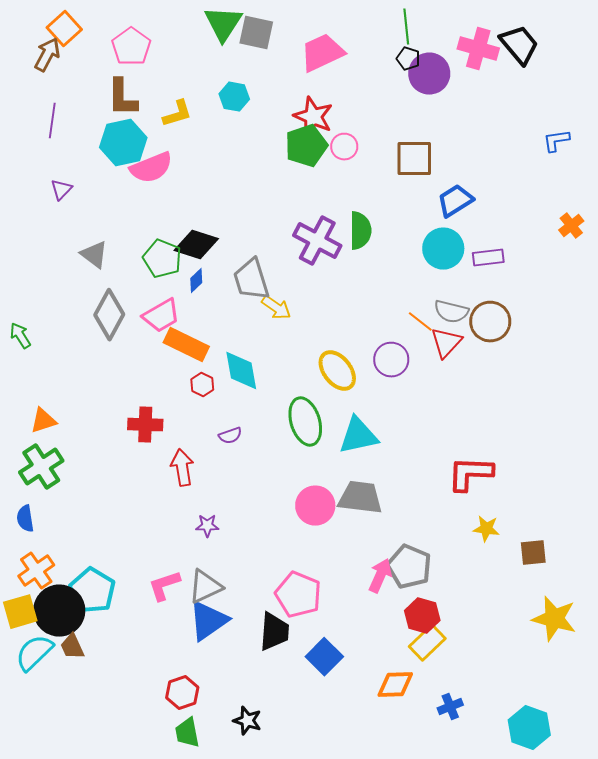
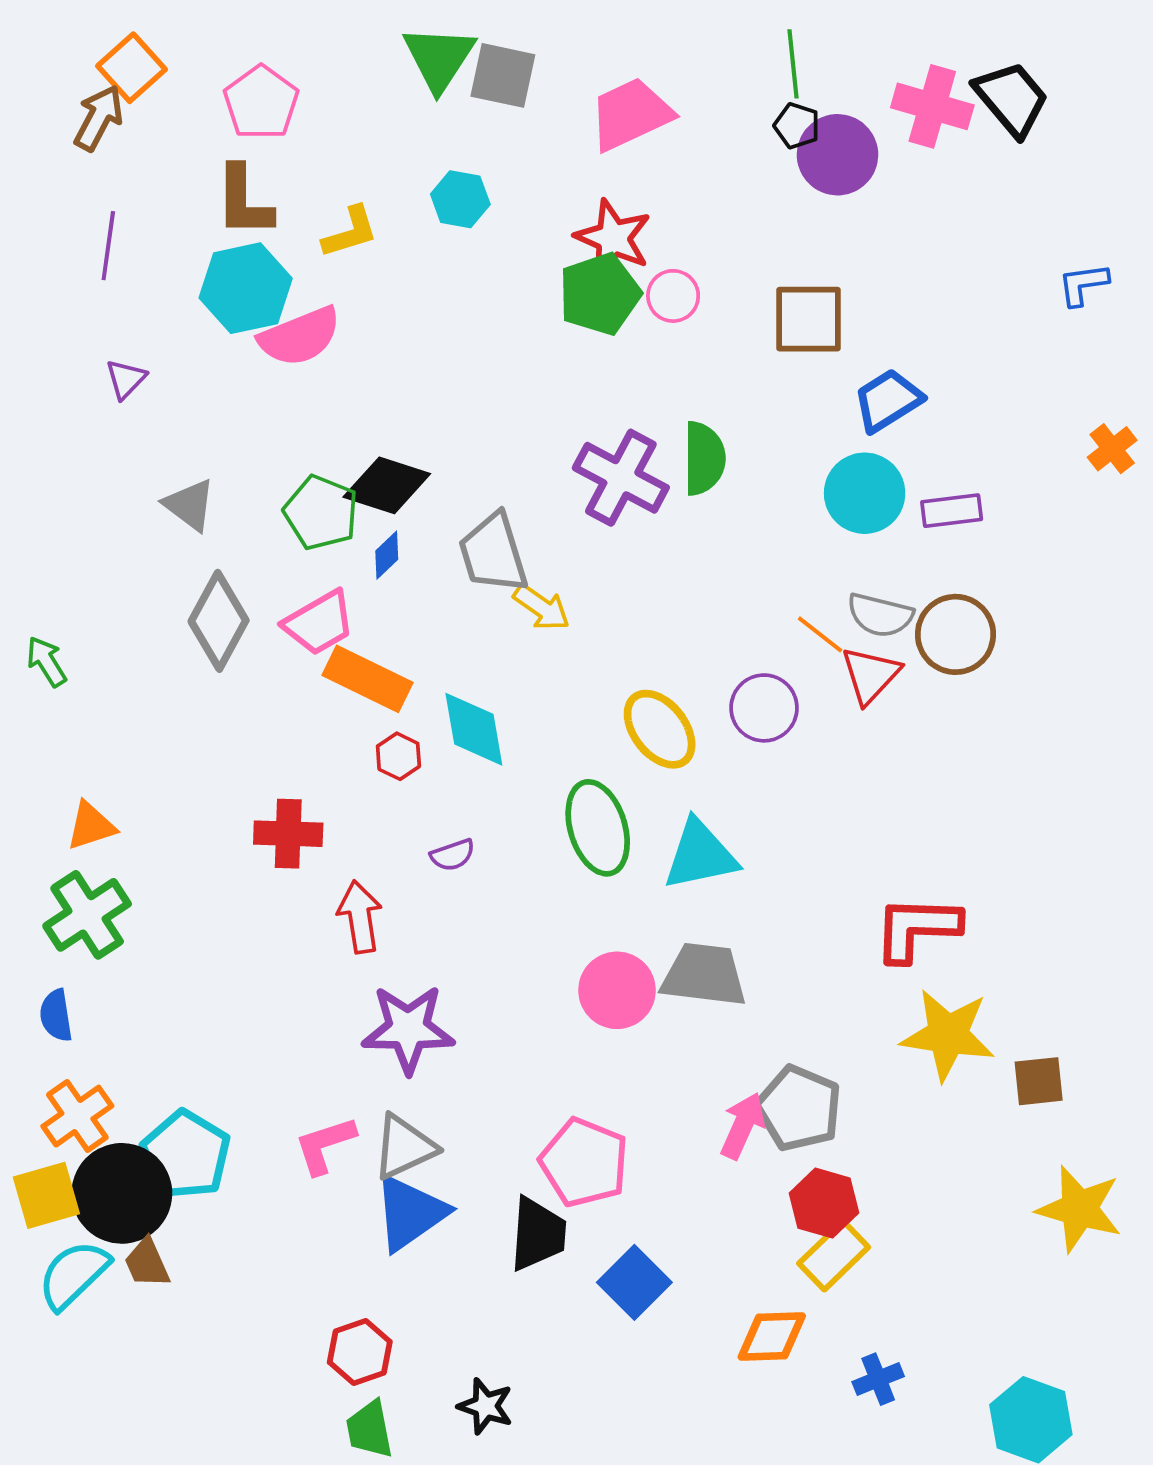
purple star: (207, 526) -> (408, 1029), size x2.0
yellow star: (486, 529) -> (948, 1035), size x1.8

